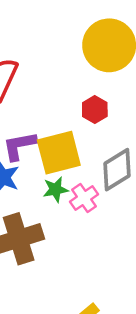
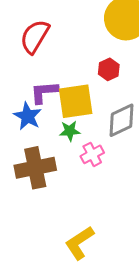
pink cross: (84, 198) -> (92, 154), moved

